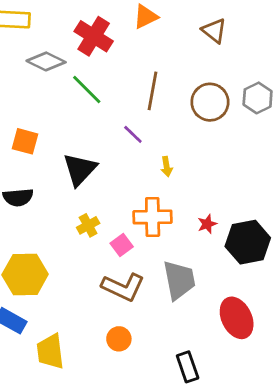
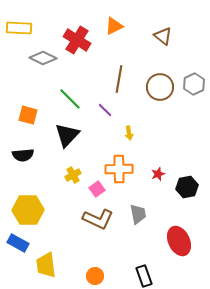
green line: (87, 89) -> (70, 99), moved
black hexagon: (248, 242) -> (187, 187), size x0.7
gray trapezoid: (179, 280) -> (138, 214), size x0.7
orange circle: (119, 339) -> (95, 276), moved

